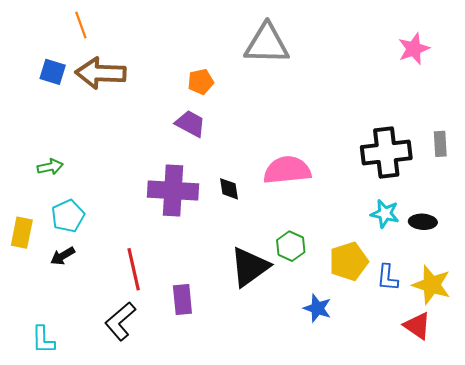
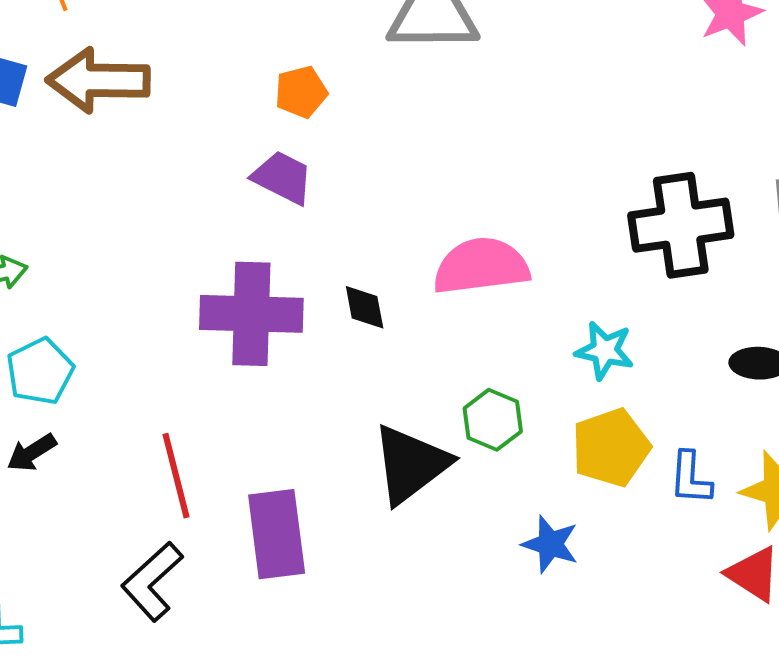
cyan star: (385, 214) -> (605, 350), moved
purple rectangle: (182, 300) -> (277, 534), size x1.4

